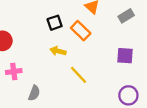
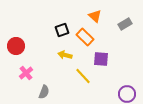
purple square: (125, 56) -> (101, 59), moved
pink cross: (14, 71) -> (26, 73), turned -32

